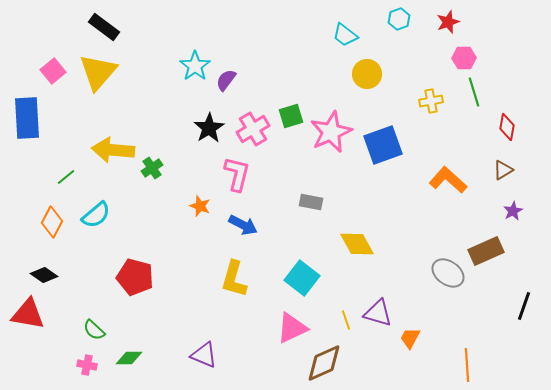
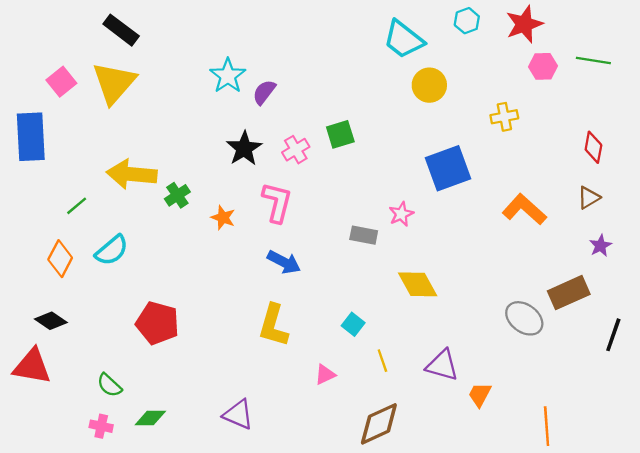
red star: (448, 22) -> (524, 24), size x1.4
cyan trapezoid: (345, 35) -> (404, 39), size x1.4
green line: (474, 92) -> (593, 61), moved, turned -64
pink cross: (253, 129) -> (296, 150), size x0.7
pink star: (331, 132) -> (401, 214), moved, size x0.5
orange star: (200, 206) -> (223, 218), moved
cyan square: (302, 278) -> (353, 324), size x0.6
black line: (524, 306) -> (613, 335), moved
yellow line: (346, 320) -> (382, 361), moved
pink triangle: (292, 328) -> (325, 375), moved, size x0.6

